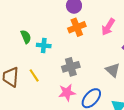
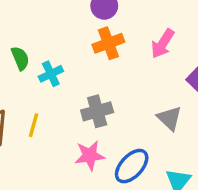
cyan cross: (44, 46) -> (51, 74), turned -32
yellow line: (34, 75) -> (34, 125), turned 48

